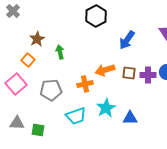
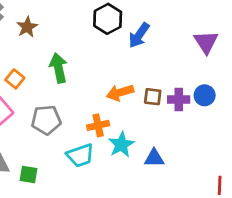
brown star: (37, 39) -> (27, 27), moved
blue arrow: (127, 40) -> (139, 35), moved
green arrow: (60, 52) -> (58, 68), size x1.5
orange cross: (85, 84) -> (98, 125), moved

